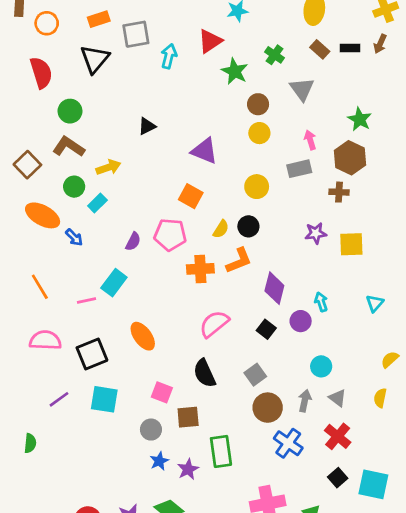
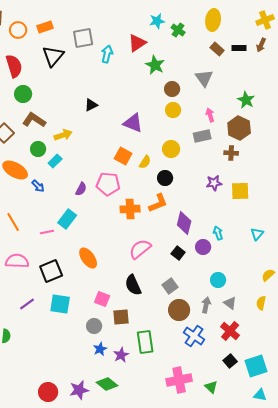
orange rectangle: (99, 19) -> (45, 27), moved
green cross: (274, 55) -> (178, 30), moved
green circle: (70, 111) -> (23, 94), moved
yellow semicircle: (221, 229) -> (145, 162), moved
cyan square: (373, 484) -> (256, 366), turned -30

